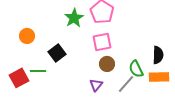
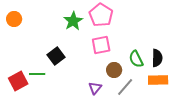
orange circle: (27, 36) -> (14, 19), moved
brown circle: (107, 64) -> (114, 70), moved
green semicircle: (136, 69) -> (136, 59), moved

